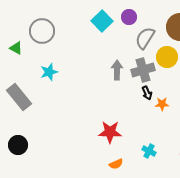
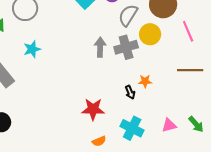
black arrow: (147, 93) -> (130, 92), moved
cyan cross: (149, 151) -> (132, 128), size x1.6

